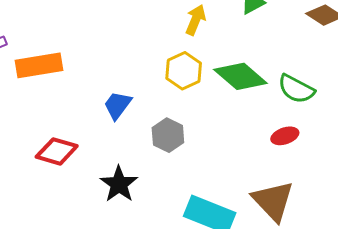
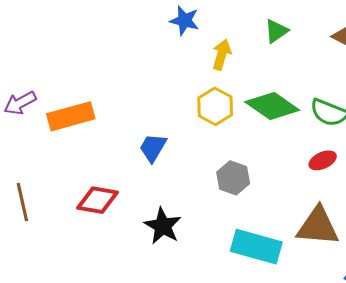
gray hexagon: (168, 135) -> (233, 178), moved
brown triangle: (273, 201) -> (318, 226), turned -36

